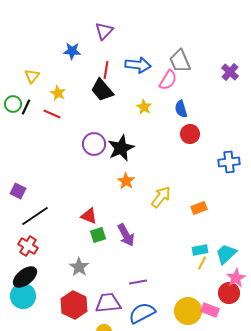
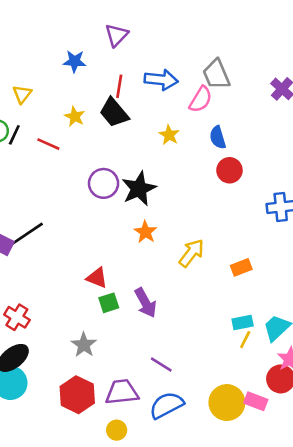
yellow star: (58, 93) -> (75, 116), moved
black line: (35, 216) -> (26, 235), moved
purple line: (138, 282) -> (161, 364), turned 42

